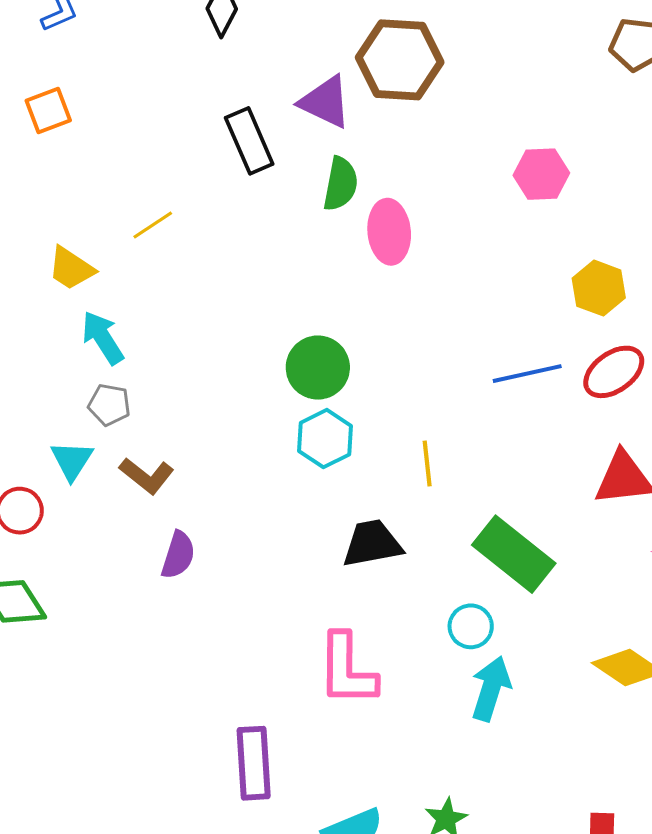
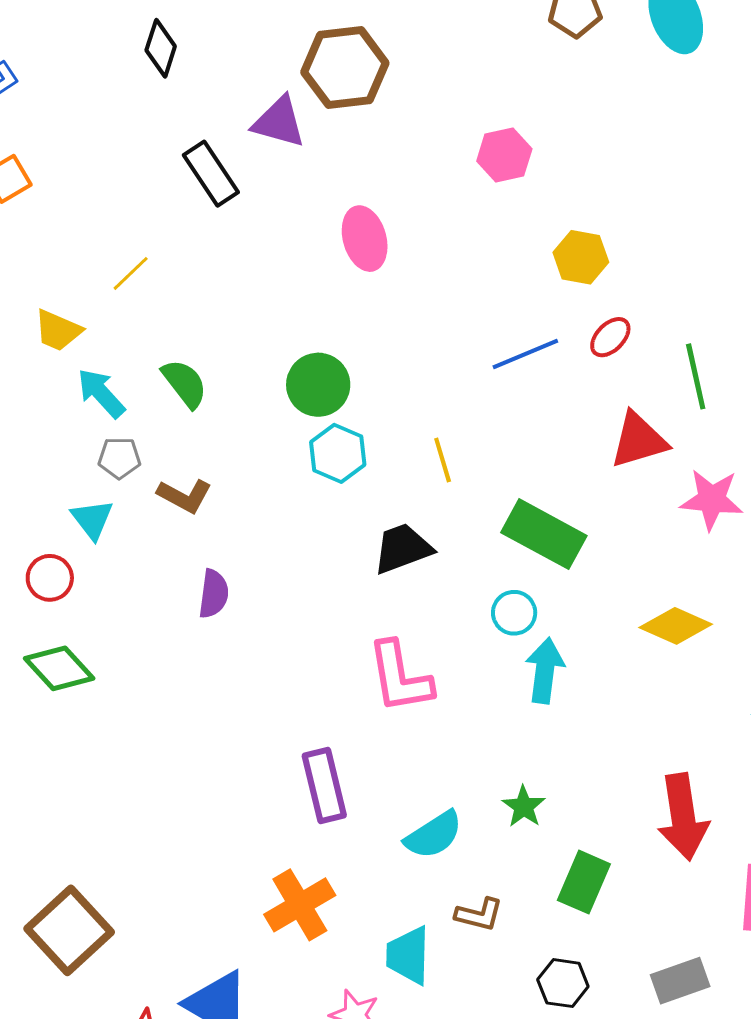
green semicircle: (341, 184) -> (185, 383), moved, turned -38
red ellipse: (614, 372) -> (610, 337), size x0.7
brown L-shape: (147, 476) -> (185, 496), moved

